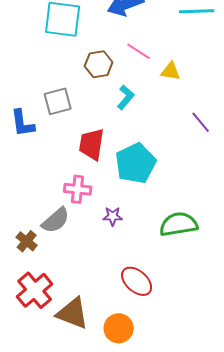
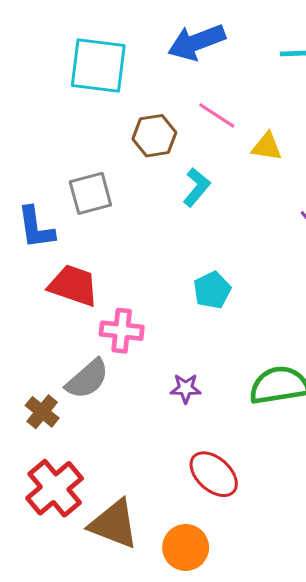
red trapezoid: (92, 144) -> (73, 285), moved, turned 100
cyan pentagon: (136, 163) -> (212, 290), size x0.6
purple star: (113, 216) -> (186, 388), moved

